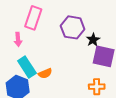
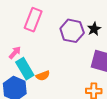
pink arrow: (18, 39) -> (15, 53), moved, turned -136
black star: (93, 40) -> (94, 29), moved

